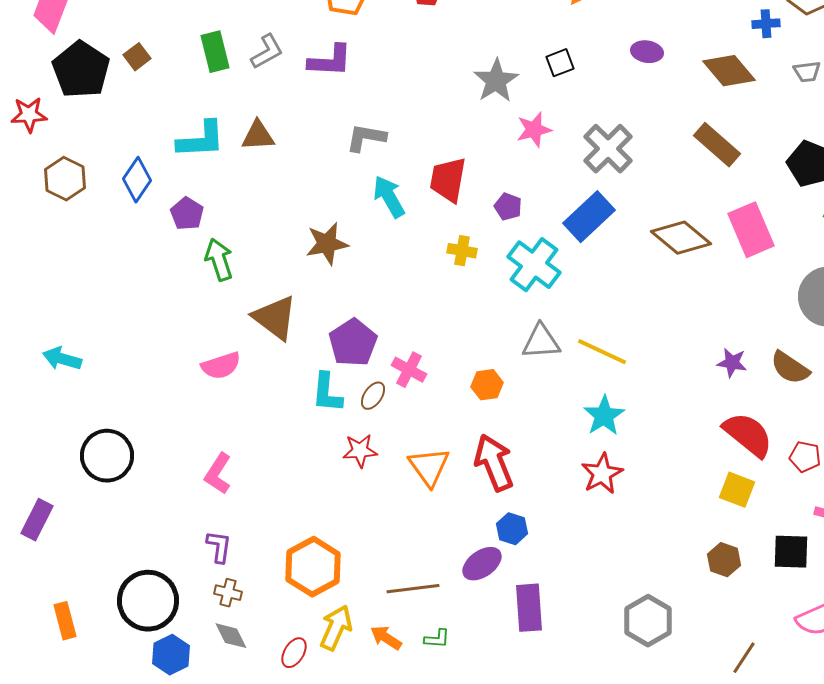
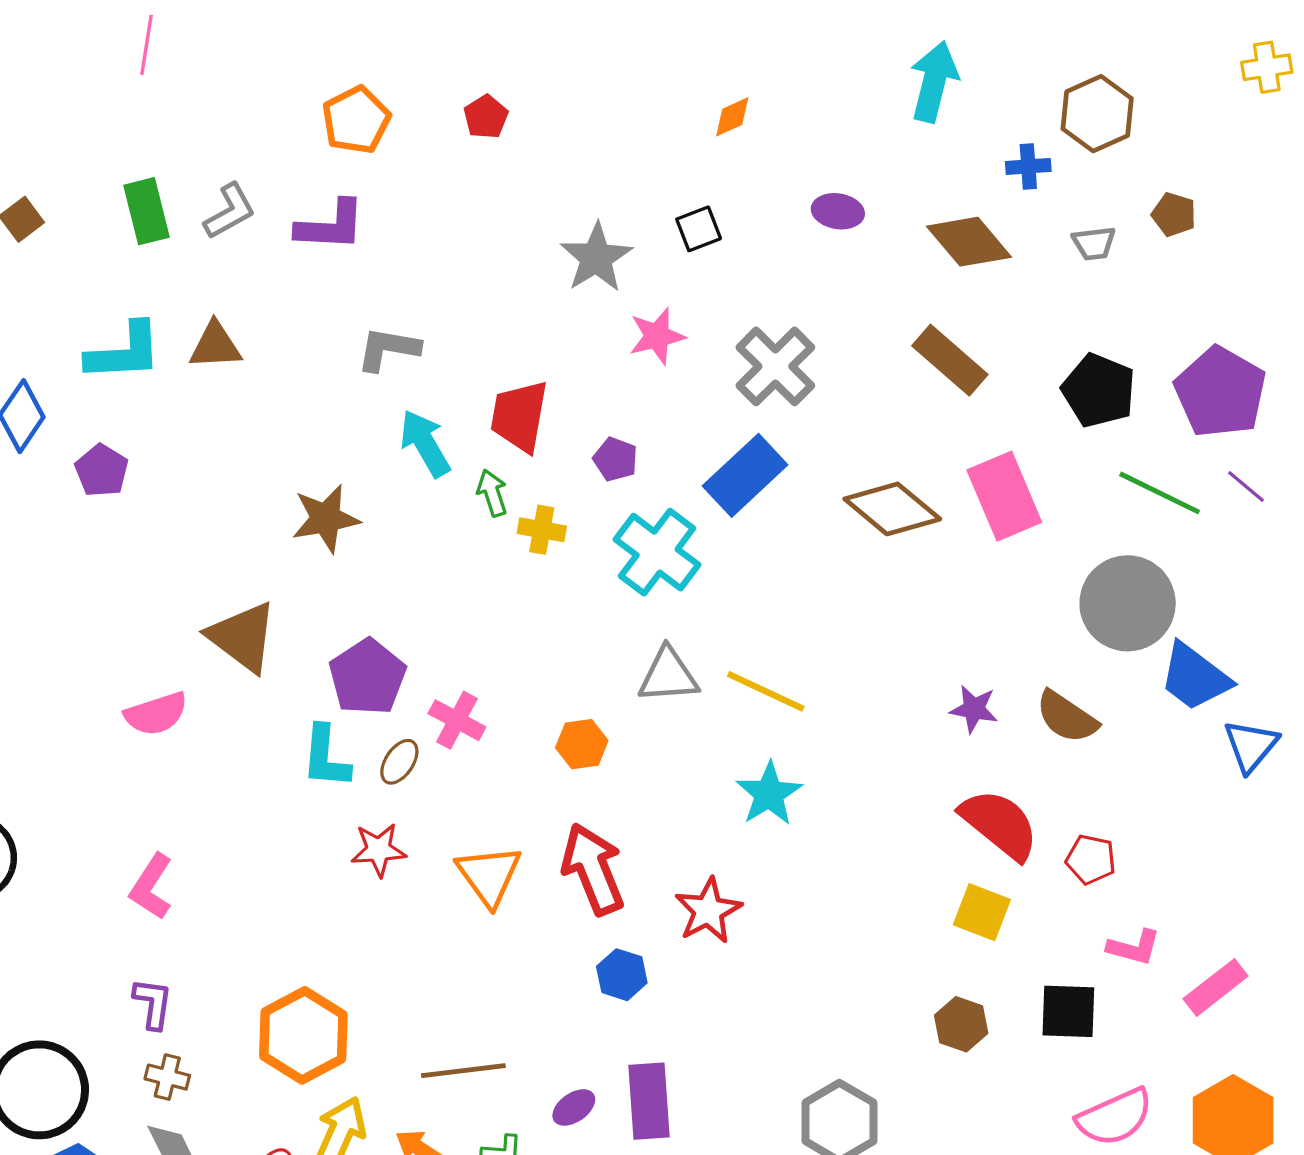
green arrow: (219, 260) -> (492, 493), moved, size x0.7
red star: (602, 474) -> (708, 911), moved
purple ellipse: (482, 564) -> (574, 1107), moved, size x0.7

